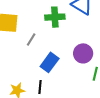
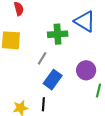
gray line: (31, 40) -> (42, 58), moved

